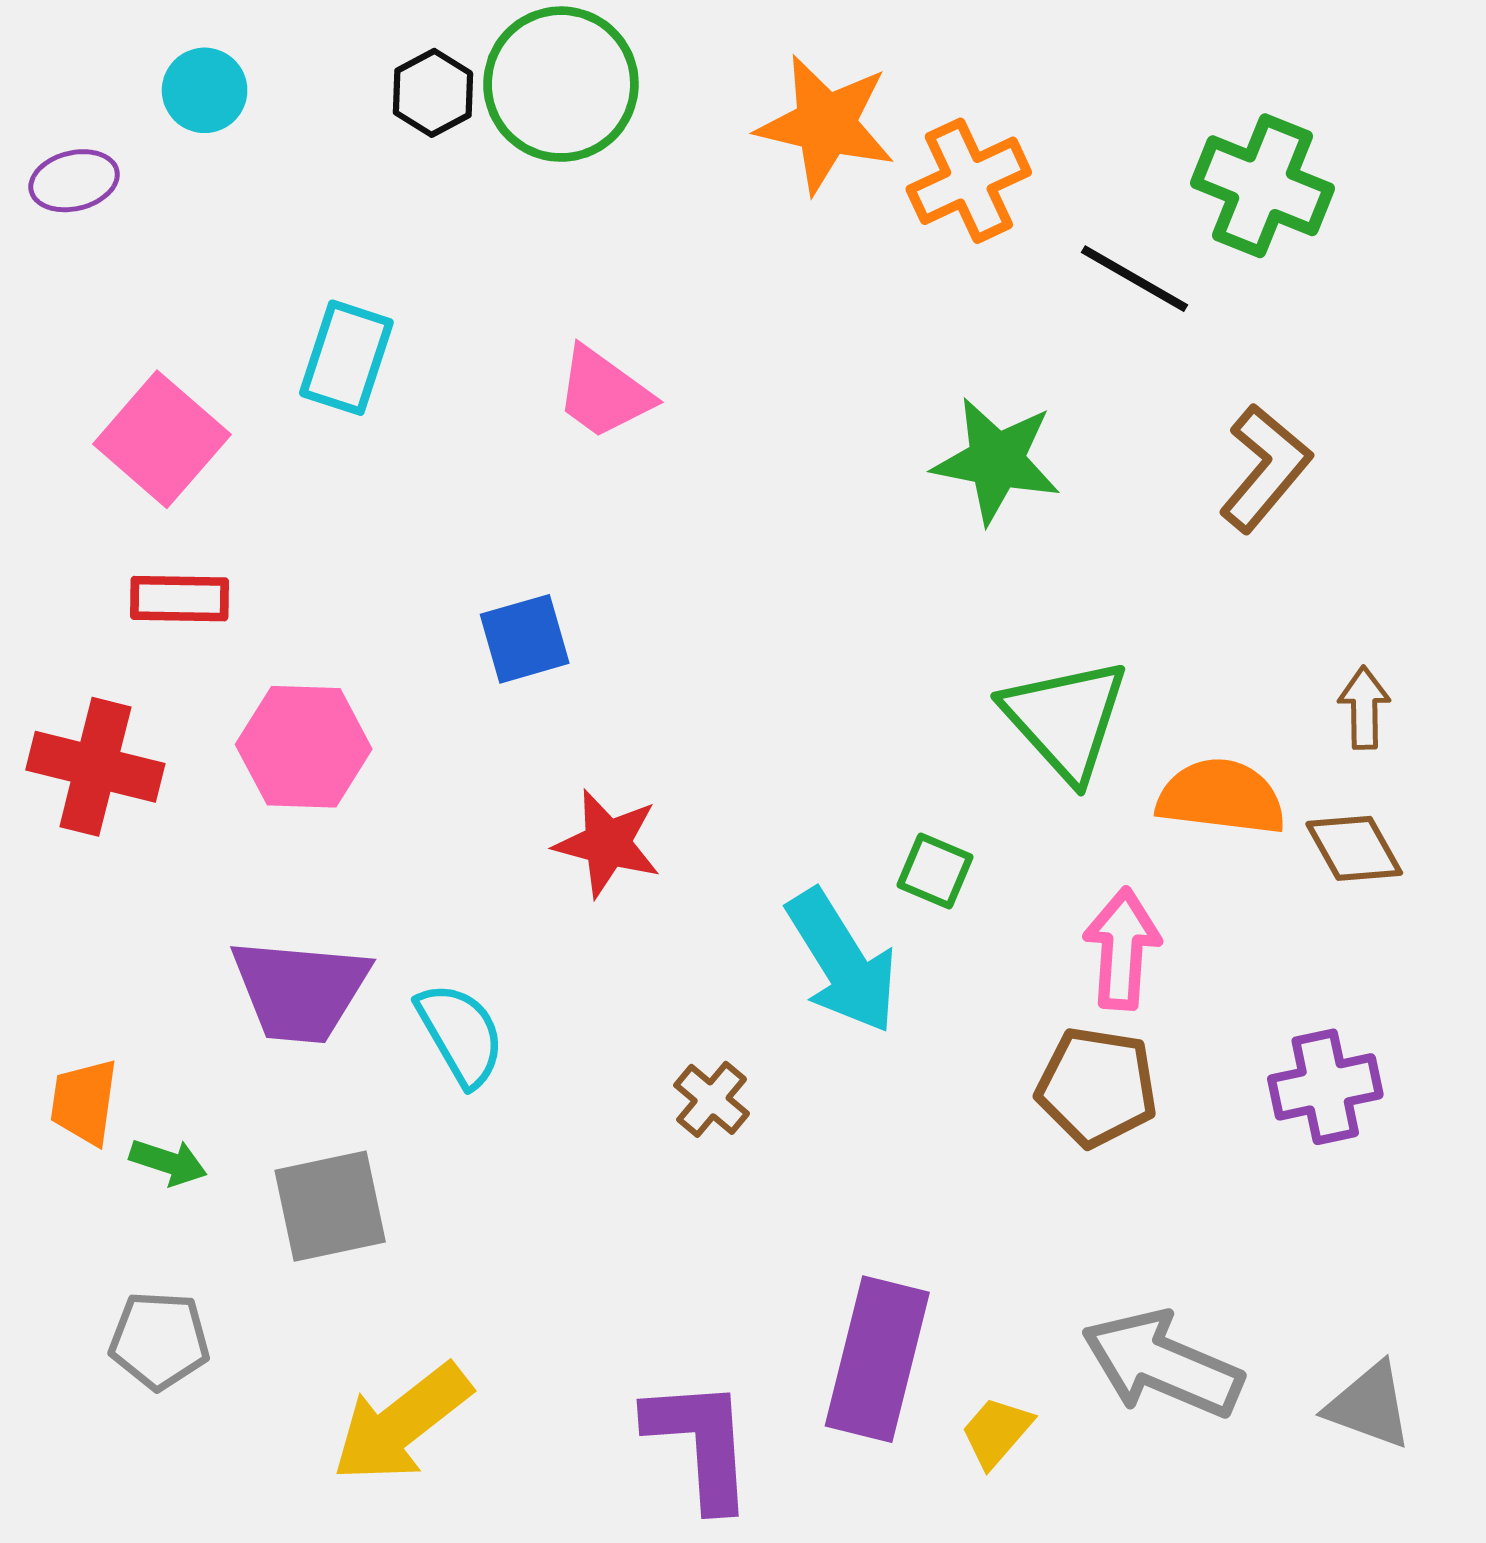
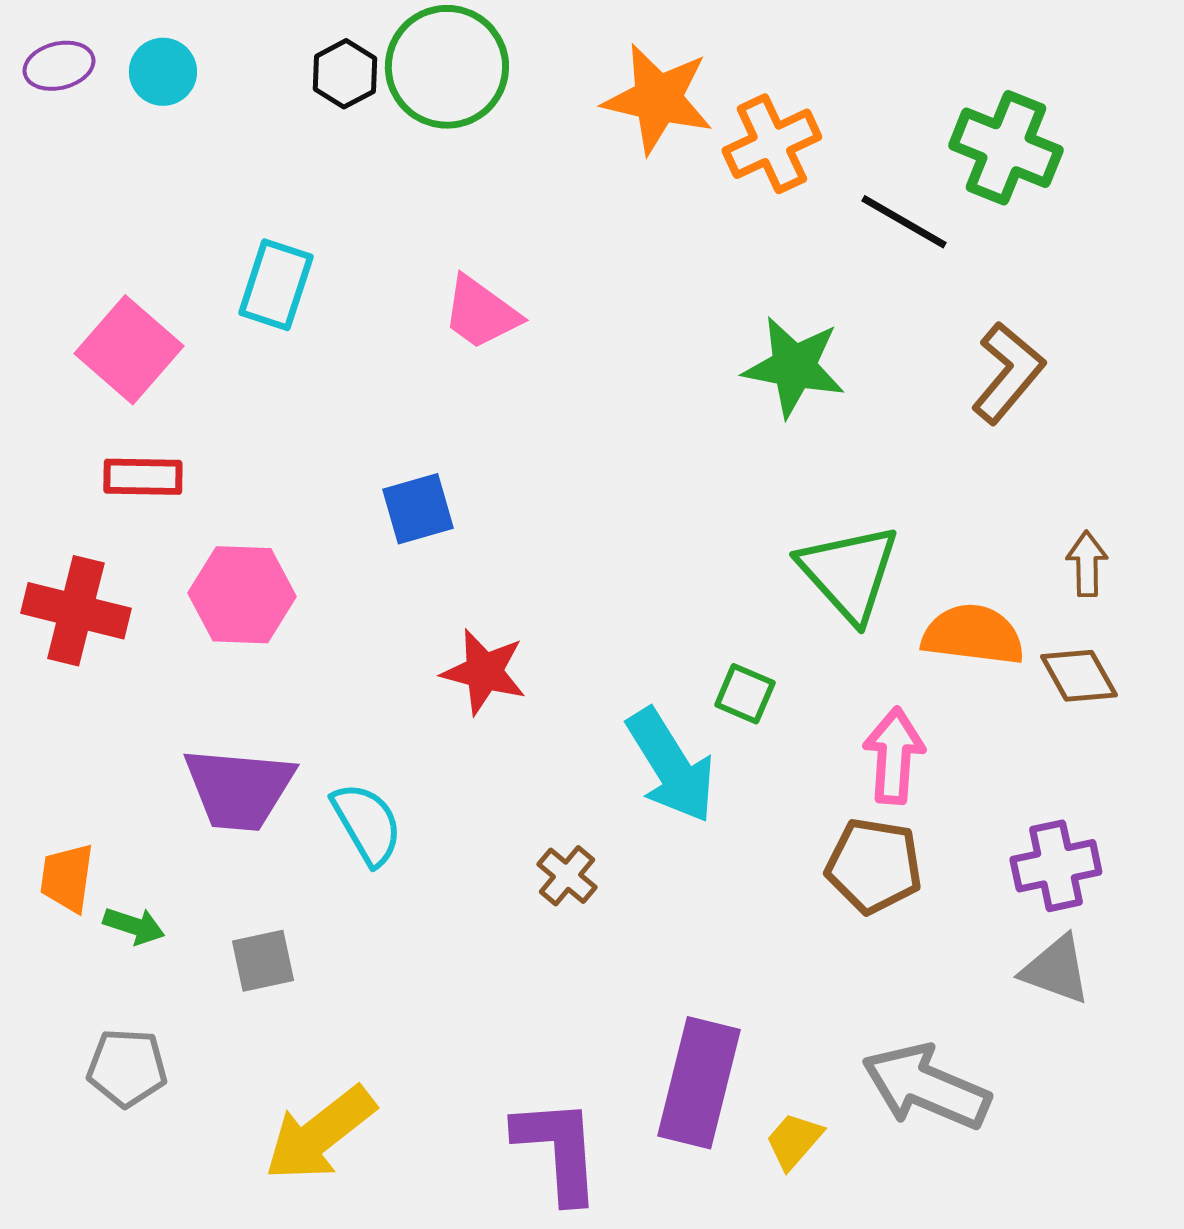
purple ellipse: (74, 181) -> (59, 66), moved
gray square: (330, 1206) -> (263, 961), size x0.7
gray triangle: (1369, 1406) -> (1056, 970), moved

